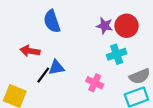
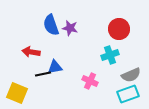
purple star: (105, 26) -> (70, 28), moved
black line: (43, 75) -> (43, 74), turned 42

